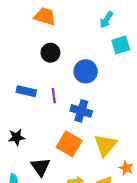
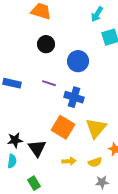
blue rectangle: (26, 91) -> (12, 83), moved
purple line: (54, 96) -> (49, 83), turned -64
black star: (16, 137) -> (15, 140), moved

